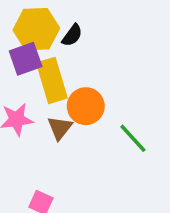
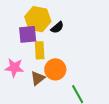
yellow rectangle: (52, 80) -> (40, 50), size x0.7

